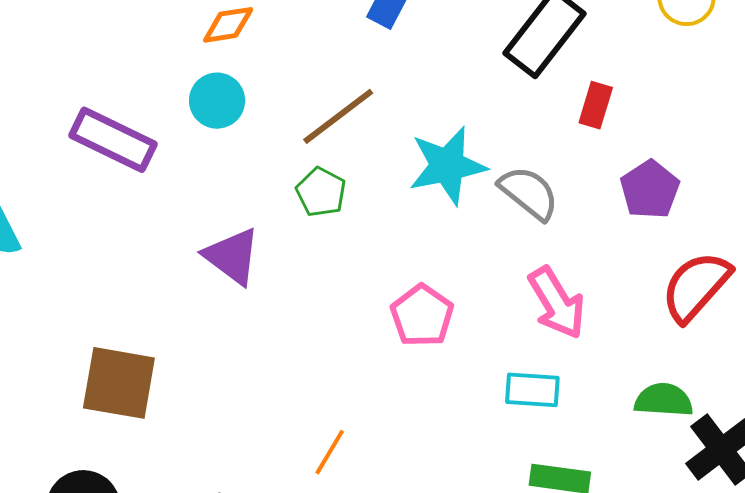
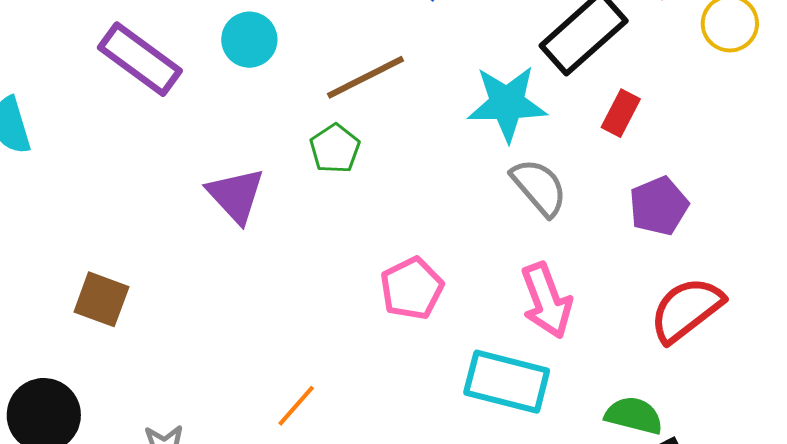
cyan star: (447, 166) -> (507, 103), moved
brown square: (119, 383) -> (101, 299), size x0.7
cyan rectangle: (532, 390) -> (507, 382), size x1.5

